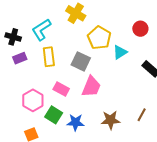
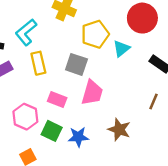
red circle: (140, 29) -> (142, 18), size x1.6
yellow pentagon: (99, 38) -> (95, 34), turned 30
brown line: (142, 115) -> (154, 101), moved
brown star: (111, 120) -> (119, 130), turned 30

